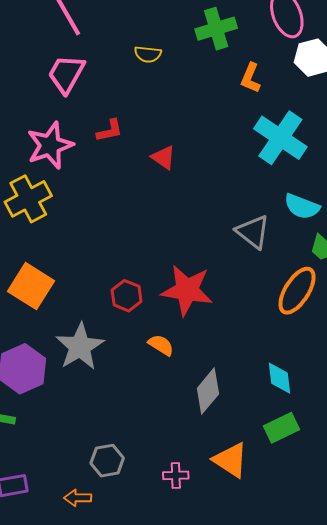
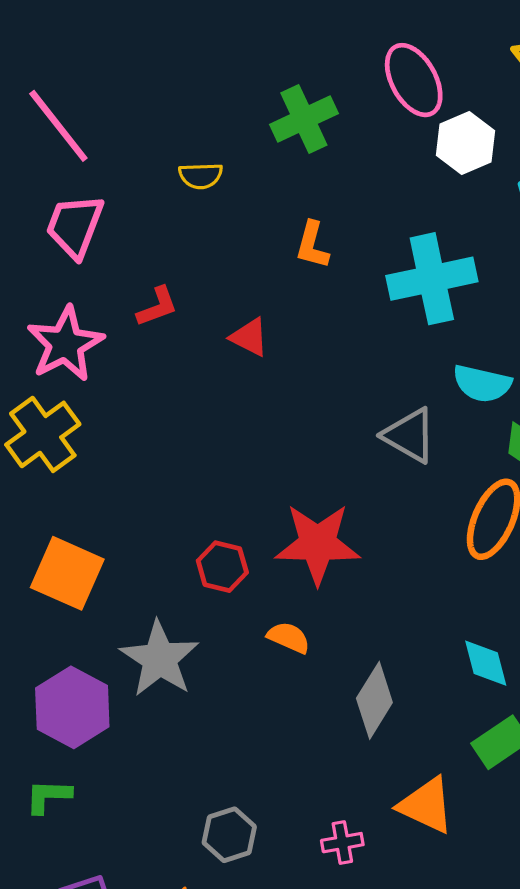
orange L-shape: (251, 78) -> (312, 245), moved
cyan cross: (280, 138) -> (432, 279), turned -38

